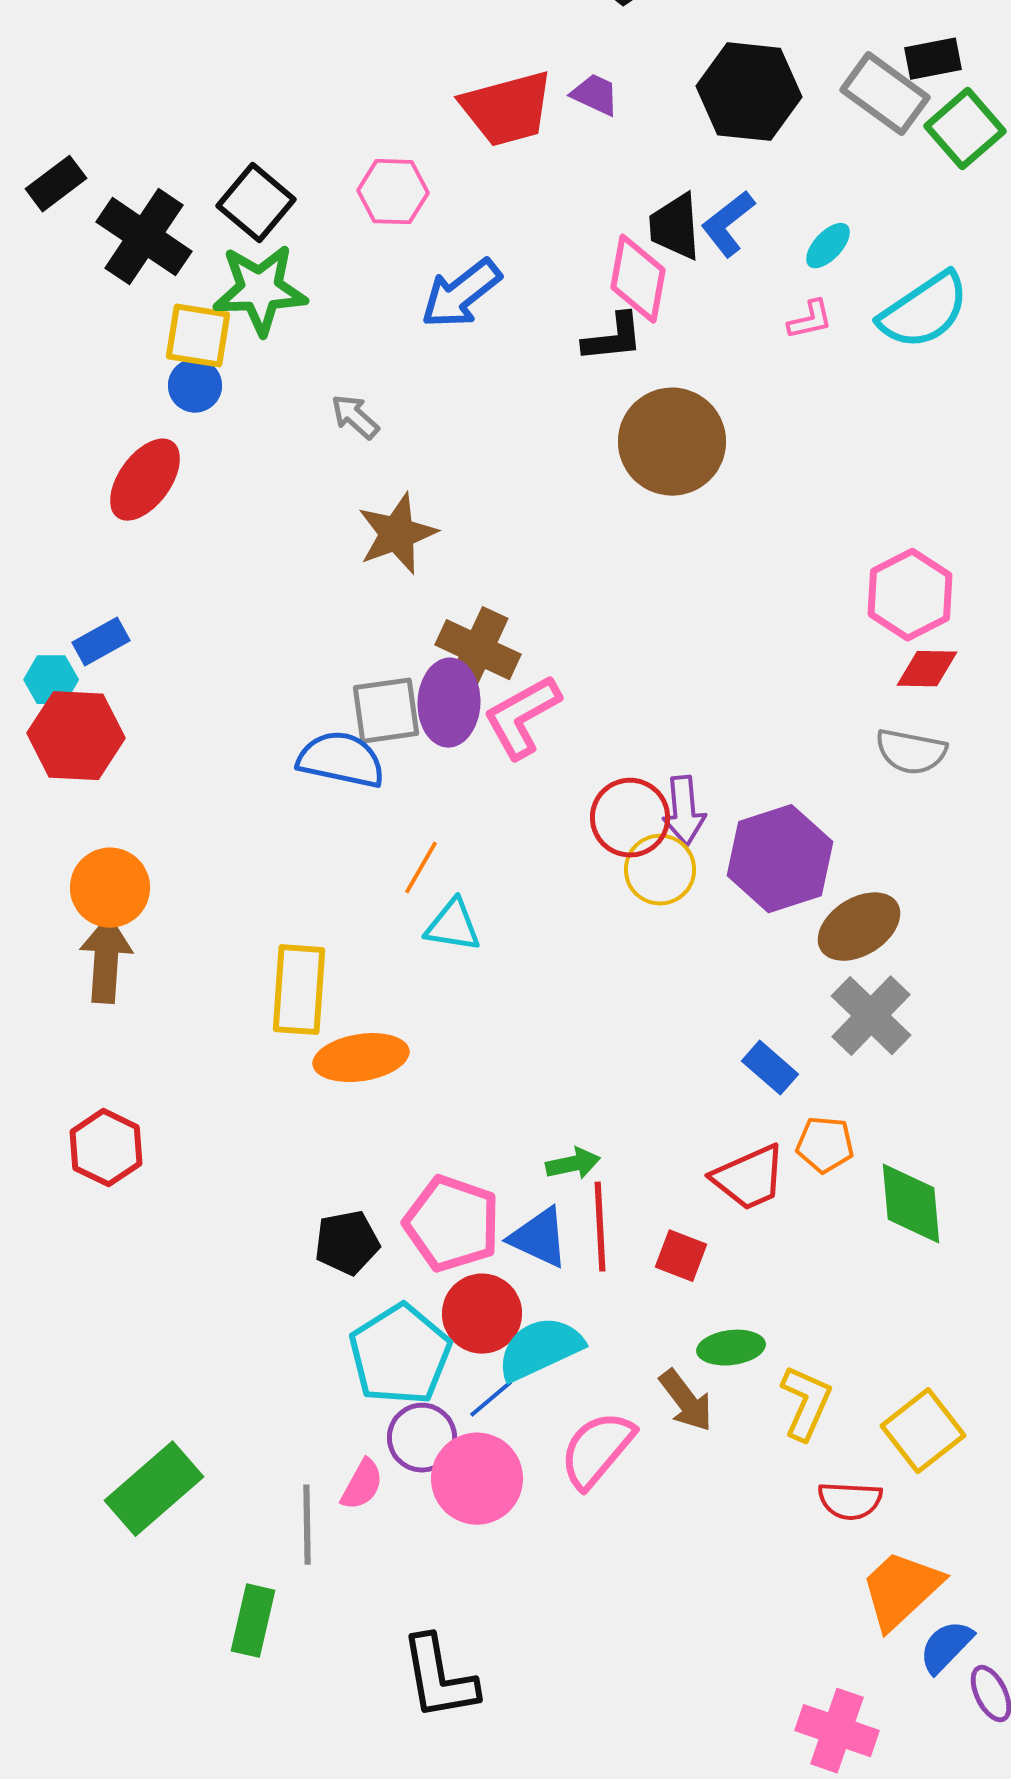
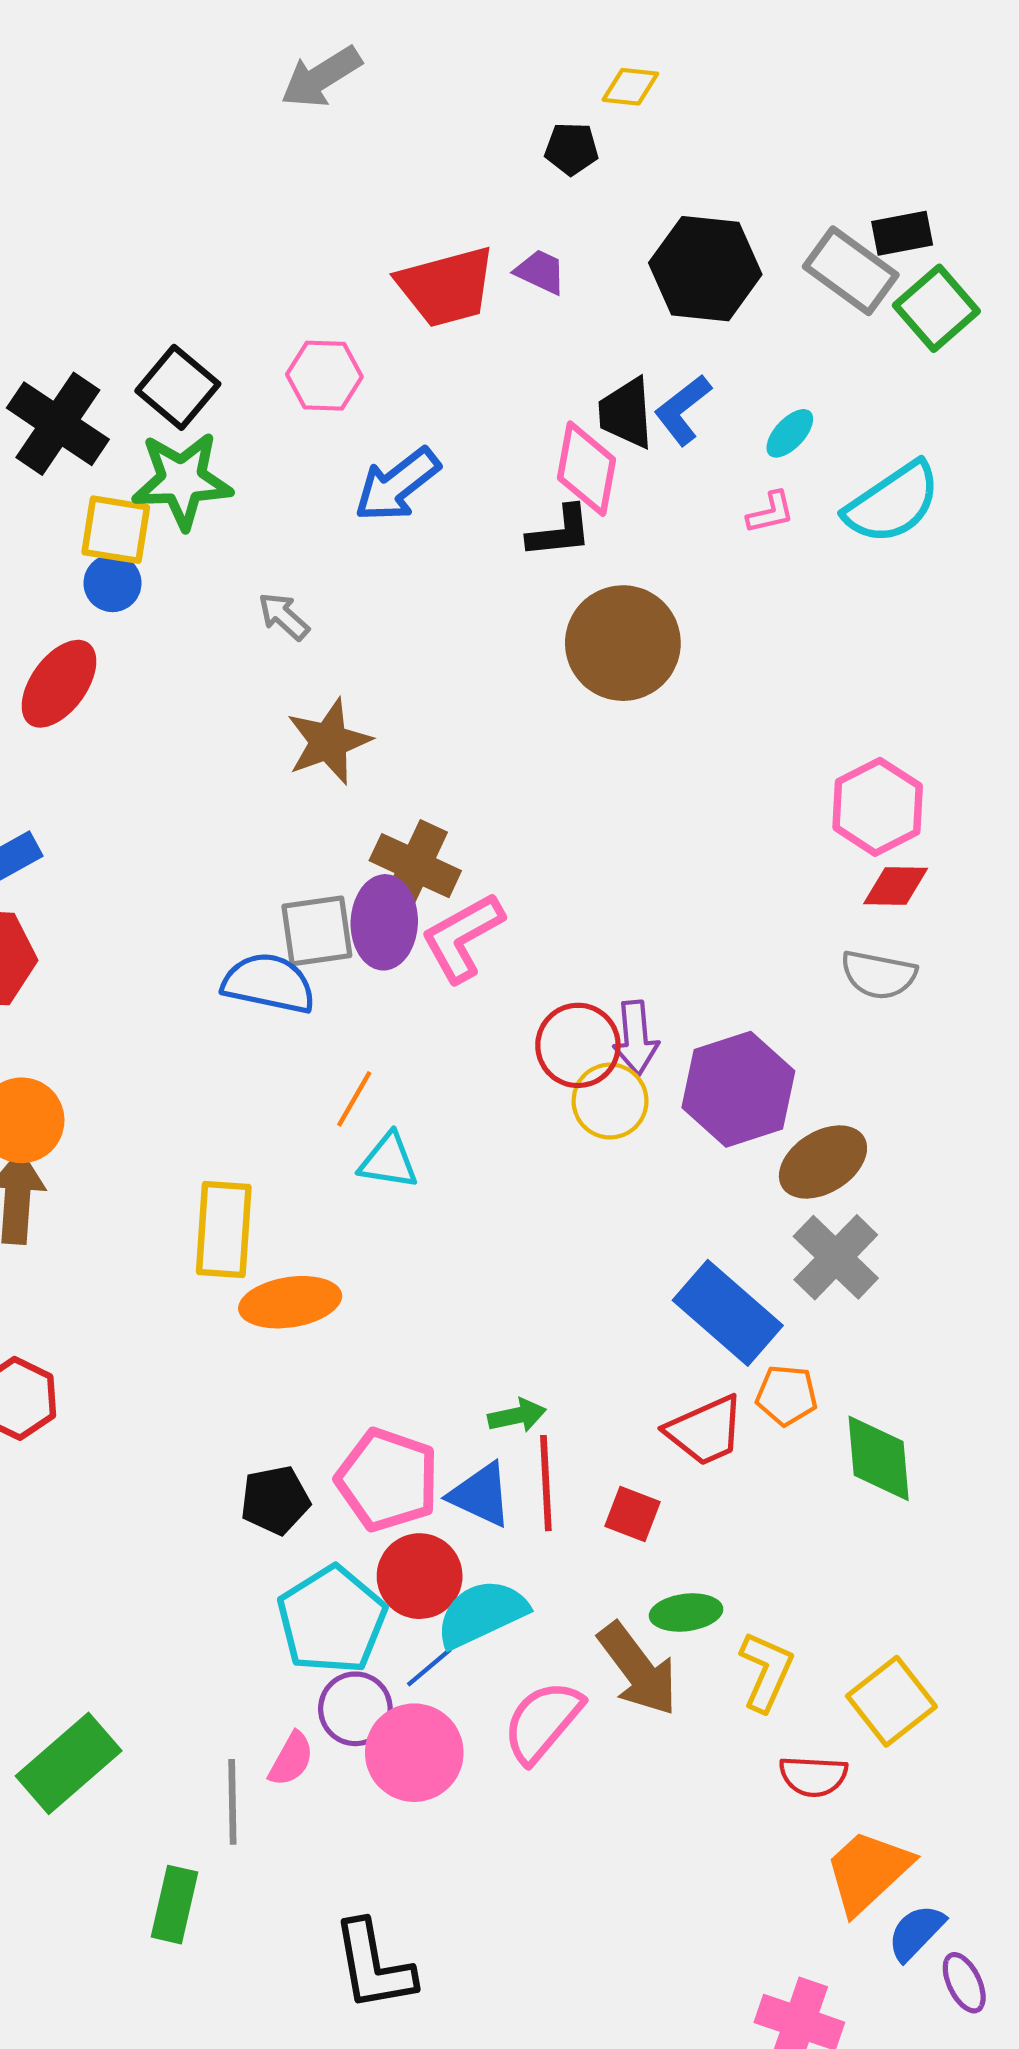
blue rectangle: (770, 1068) -> (728, 1313), size x1.8
brown arrow: (686, 1401) -> (638, 1669), size x1.4

